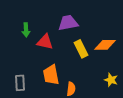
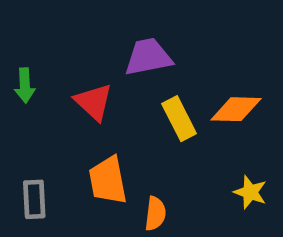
green arrow: (26, 30) -> (25, 85), moved
red triangle: (45, 42) -> (94, 102), turned 30

